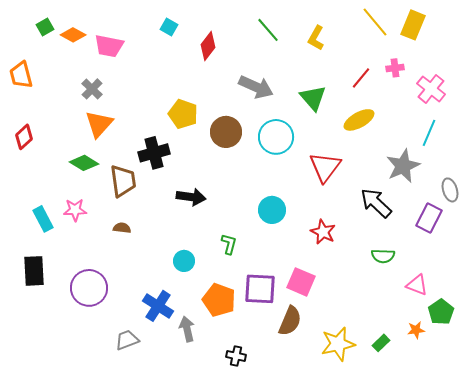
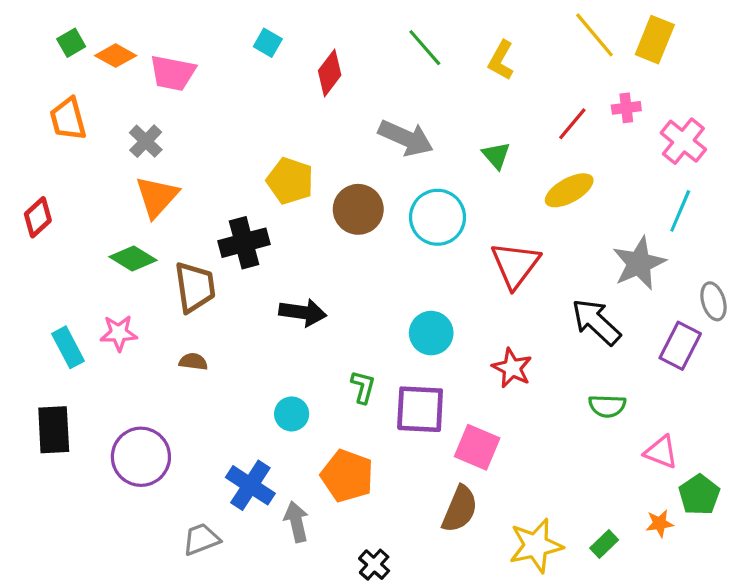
orange trapezoid: (21, 75) -> (68, 119), moved
green triangle: (313, 98) -> (496, 155), size x0.7
purple square: (260, 289) -> (420, 409), moved
black cross: (236, 356) -> (374, 565), turned 30

